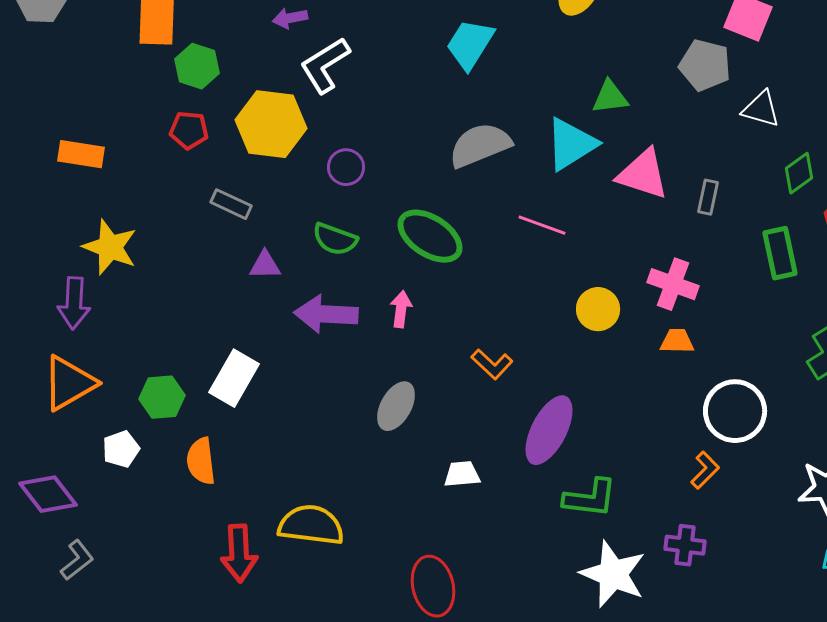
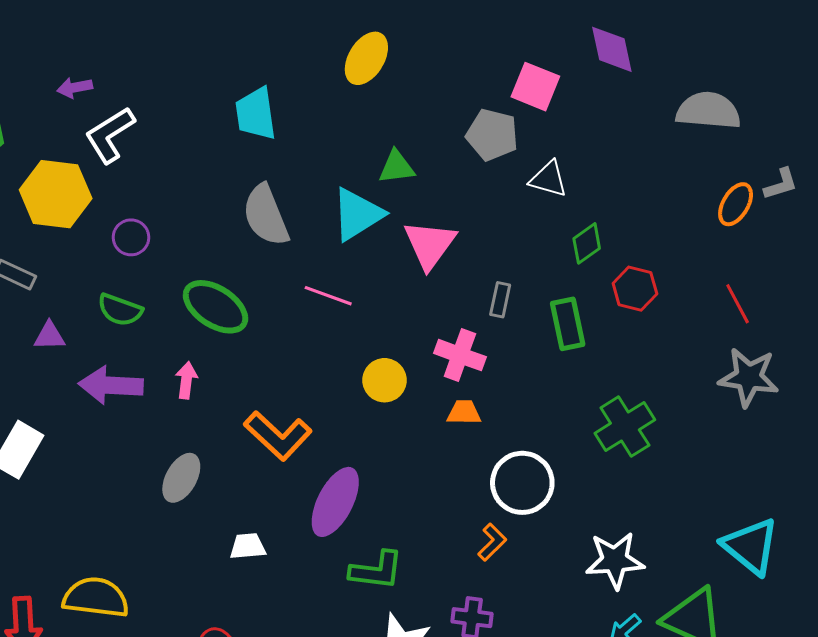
cyan trapezoid: (470, 44) -> (256, 114), turned -40
gray semicircle: (480, 145) -> (266, 215), turned -90
pink triangle: (643, 174) -> (430, 244), turned 48
gray rectangle: (708, 197) -> (500, 300), moved
orange L-shape: (492, 364) -> (278, 436), size x1.6

